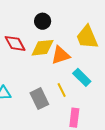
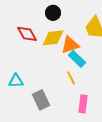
cyan rectangle: (82, 77) -> (77, 59), moved
gray rectangle: (39, 99) -> (41, 100), moved

